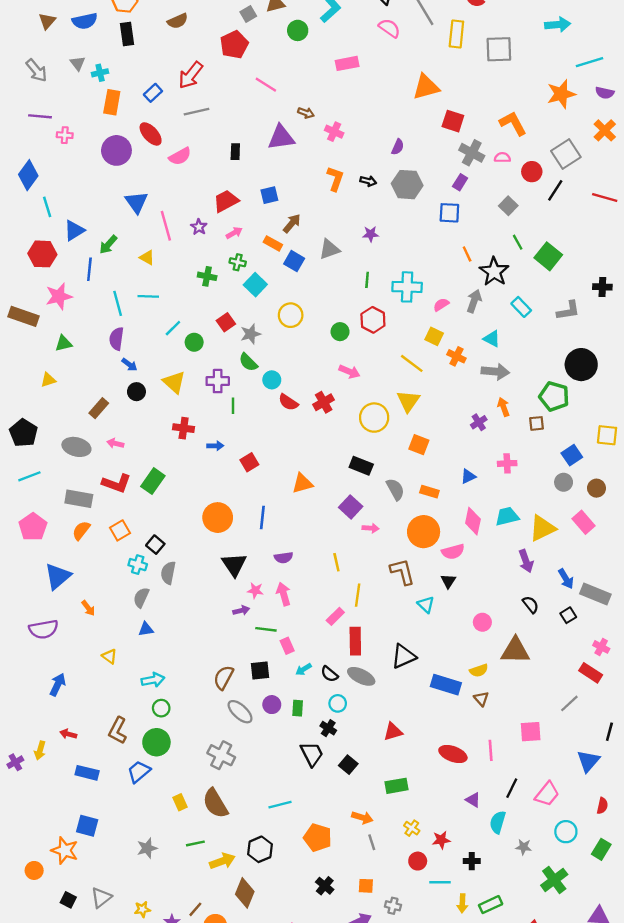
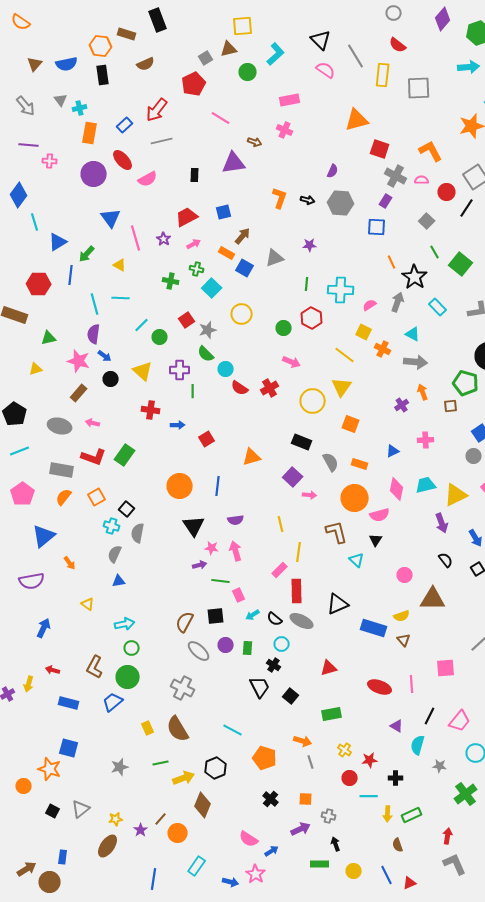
pink cross: (334, 132) -> (285, 130), moved
red hexagon: (42, 254) -> (39, 284), moved
pink star: (59, 296) -> (79, 361), moved, turned 30
cyan line: (280, 805) -> (233, 730), turned 42

